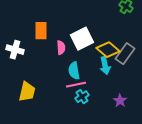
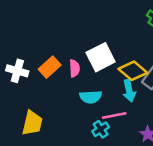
orange rectangle: (41, 31) -> (50, 67), moved, turned 48
cyan semicircle: (74, 71) -> (91, 97), turned -84
pink line: (76, 85) -> (114, 116), moved

